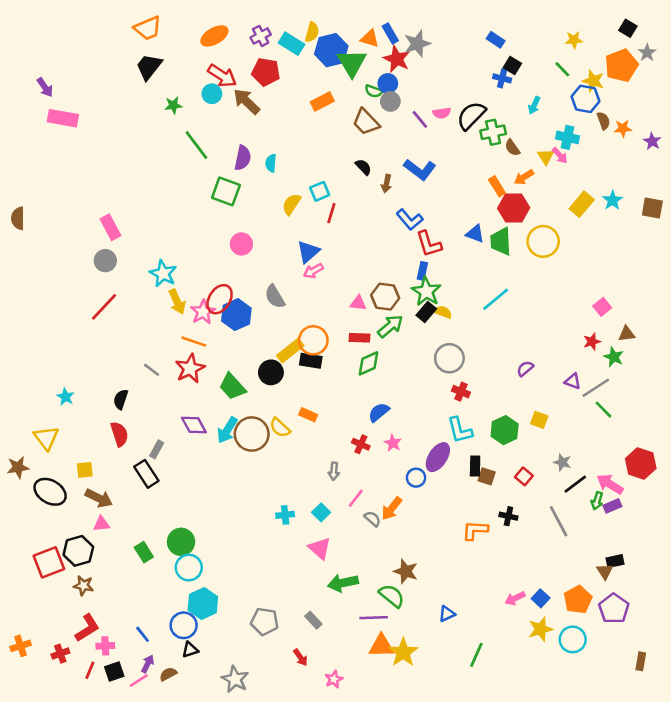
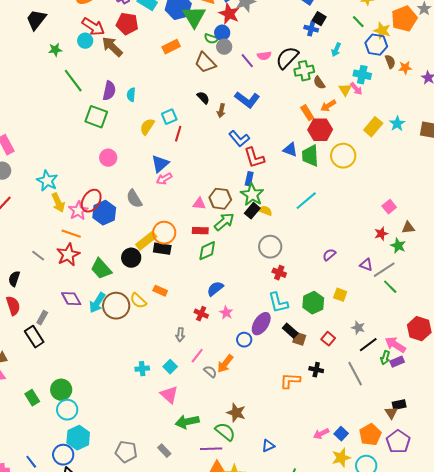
black rectangle: (475, 466) -> (290, 331), turned -49

